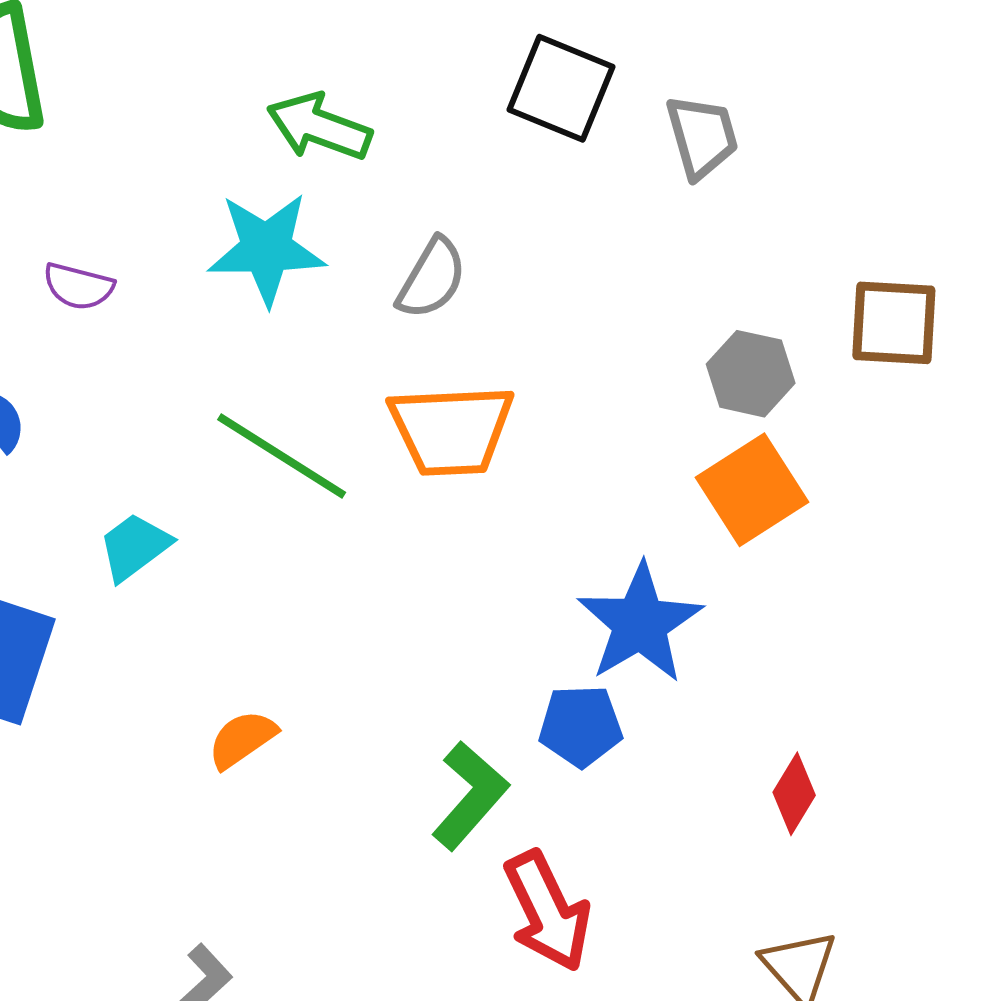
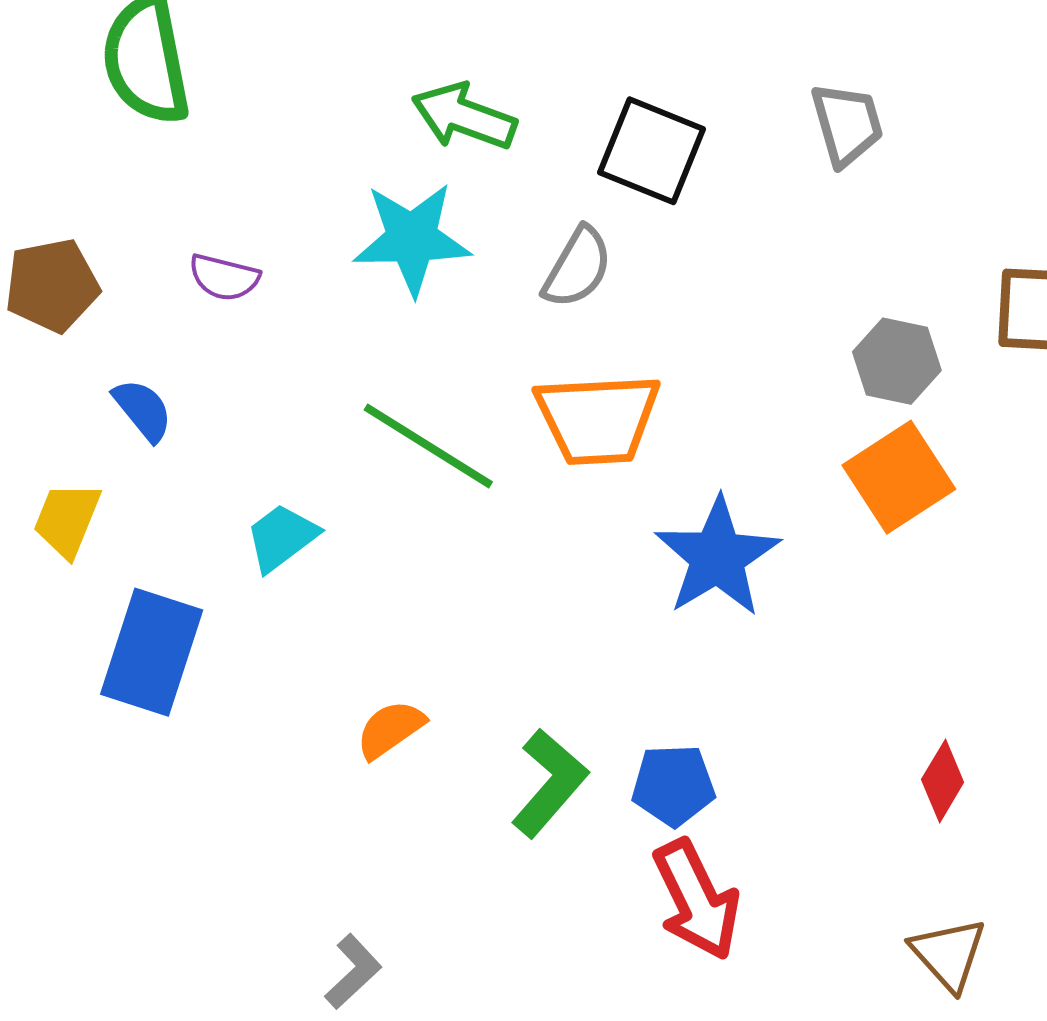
black square: (561, 88) -> (651, 151), moved
blue star: (640, 623) -> (717, 557), moved
blue pentagon: (581, 726) -> (673, 785), moved
green L-shape: (470, 795) -> (549, 783), moved

